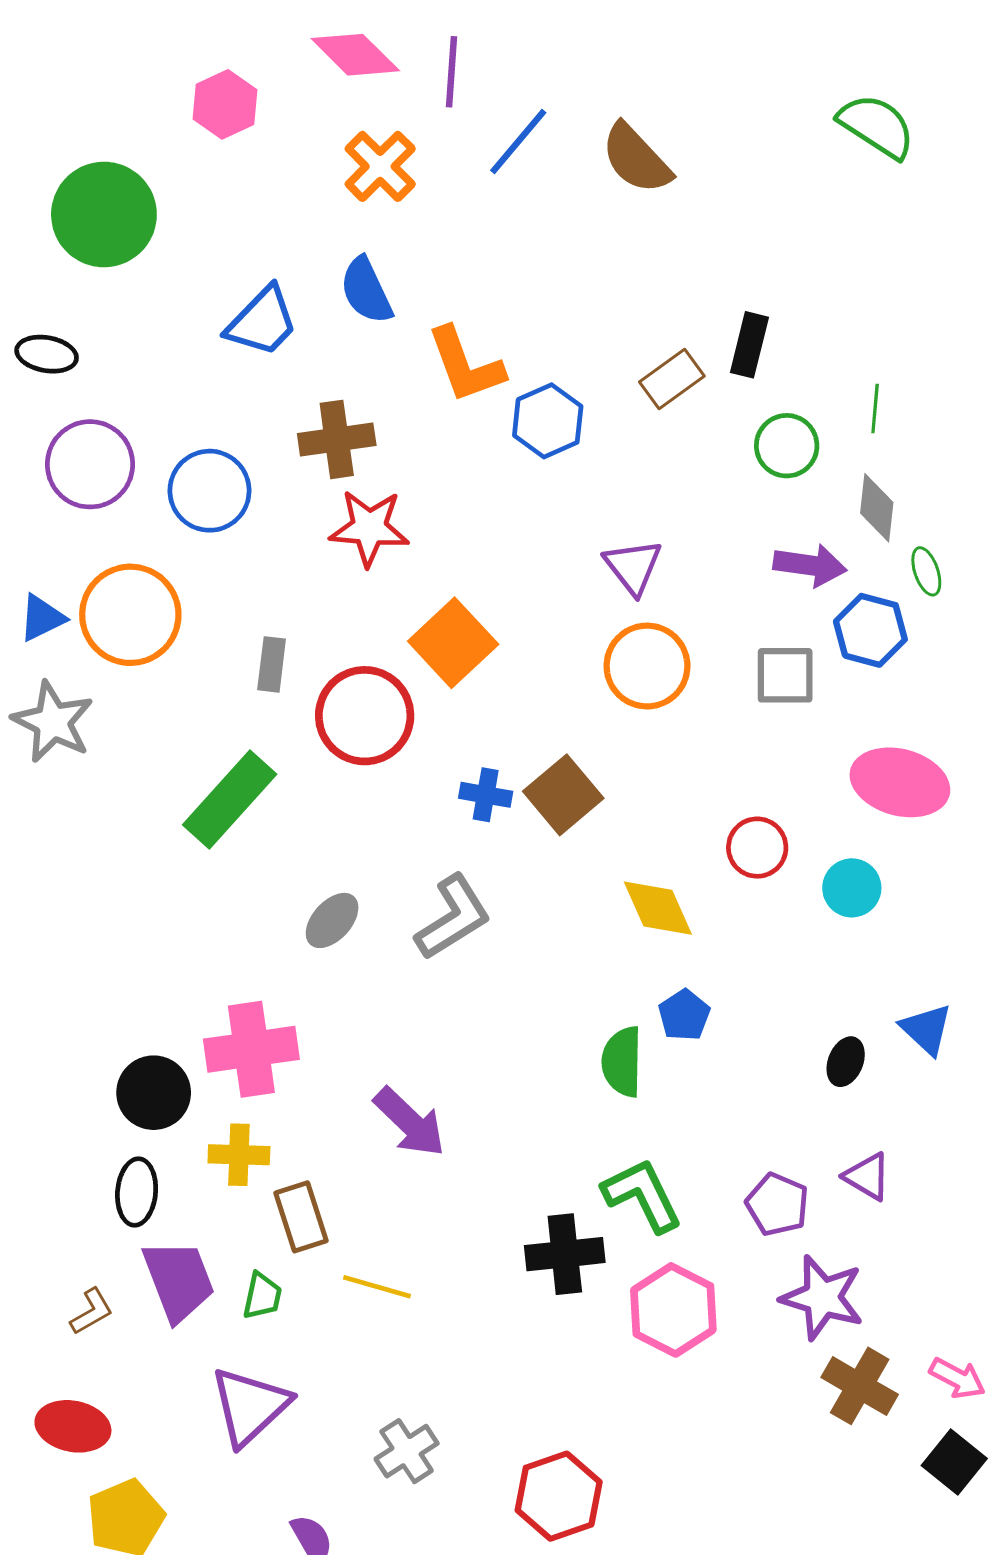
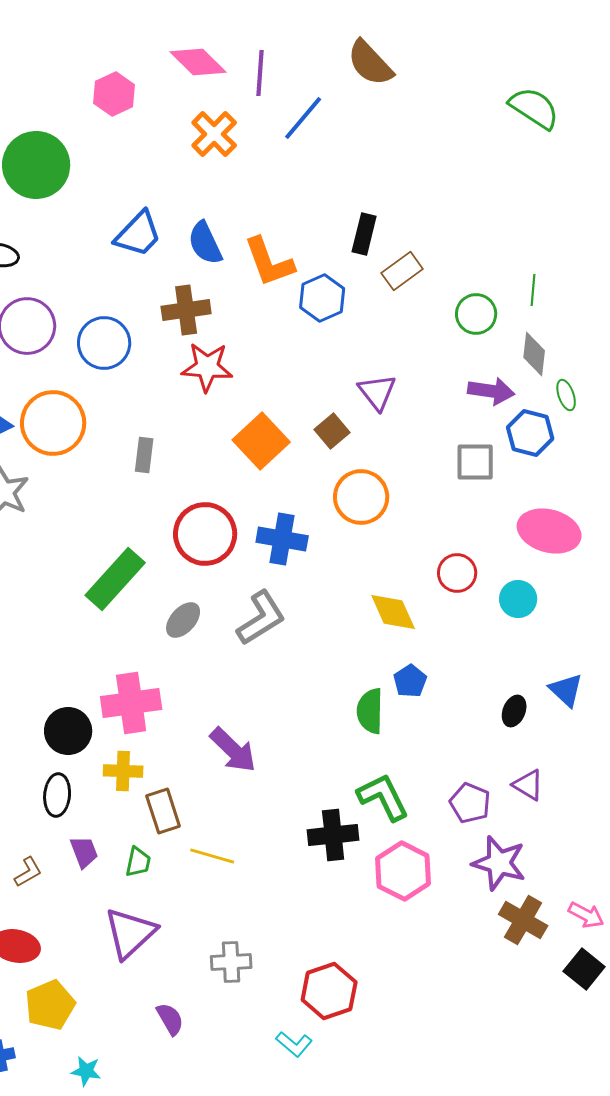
brown semicircle: (636, 159) -> (370, 63), moved
blue semicircle: (366, 291) -> (205, 243), moved
black rectangle: (749, 345) -> (364, 234), moved
orange circle: (647, 666) -> (361, 497), moved
red circle: (365, 716) -> (205, 534), moved
blue cross: (486, 795) -> (282, 539), size x1.5
brown square: (563, 795) -> (332, 431), moved, size x0.7
green rectangle: (230, 799) -> (115, 579), moved
purple trapezoid: (178, 1280) -> (84, 852), size x0.6
gray cross: (407, 1451) -> (231, 962), turned 30

